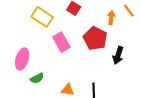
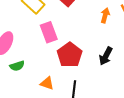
red pentagon: (95, 38) -> (70, 55), moved

